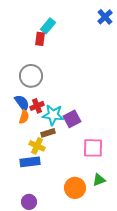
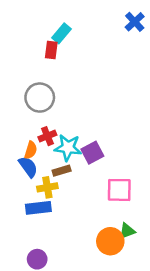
blue semicircle: (22, 103) -> (28, 167), moved
yellow cross: (37, 146) -> (47, 187), turned -35
orange circle: (75, 188) -> (110, 241), moved

